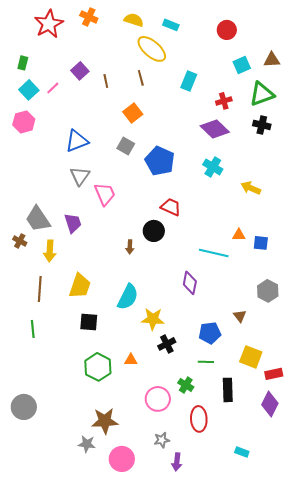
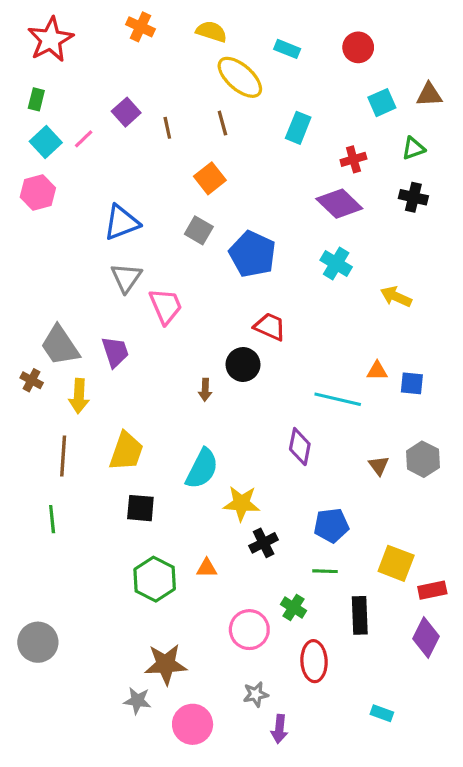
red star: (49, 24) -> (50, 39), moved
cyan rectangle: (171, 25) -> (287, 49), moved
green triangle: (262, 94) -> (413, 148), size x0.6
brown triangle: (240, 316) -> (379, 465), moved

